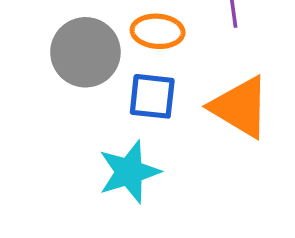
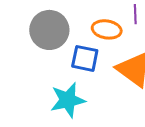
orange ellipse: (158, 31) -> (107, 29), moved

